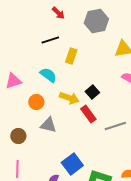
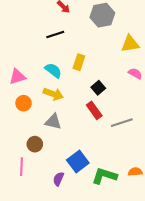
yellow rectangle: (71, 56) -> (79, 62), moved
yellow arrow: (69, 98) -> (53, 94), moved
orange circle: (36, 102) -> (24, 103), moved
brown circle: (18, 136) -> (35, 144), moved

